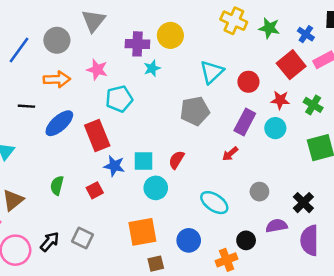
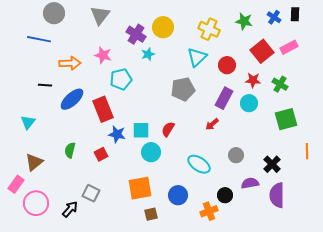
yellow cross: (234, 21) -> (209, 29), moved
blue cross: (306, 34) -> (274, 17), moved
gray circle: (57, 40) -> (54, 13), moved
purple cross: (137, 44) -> (136, 34), turned 30
blue line: (19, 50) -> (39, 39), turned 65
black arrow: (50, 242) -> (70, 209), moved

